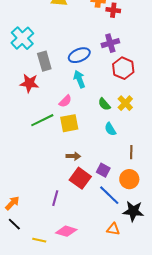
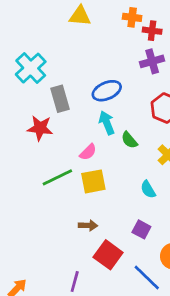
purple cross: (110, 43) -> (152, 61), moved
green semicircle: (104, 104) -> (129, 140), moved
brown arrow: (73, 156) -> (88, 225), moved
purple square: (103, 170) -> (141, 229), moved

